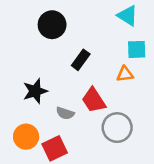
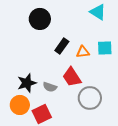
cyan square: (137, 49) -> (105, 48), moved
orange triangle: (125, 74) -> (83, 52), moved
black star: (35, 91) -> (27, 83), moved

